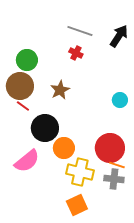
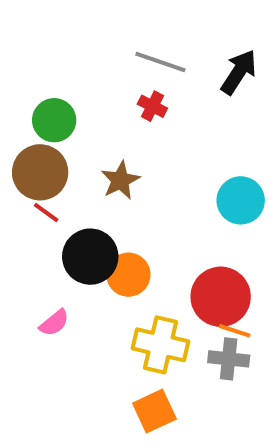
cyan circle: (120, 100) -> (241, 200), size x1.5
orange circle: (64, 148) -> (128, 275), moved
pink semicircle: (27, 161) -> (54, 323), size x0.6

